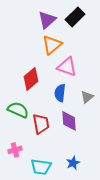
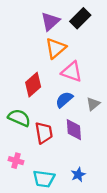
blue semicircle: (60, 93) -> (64, 100), turned 42
pink cross: (15, 150) -> (16, 161), turned 32

